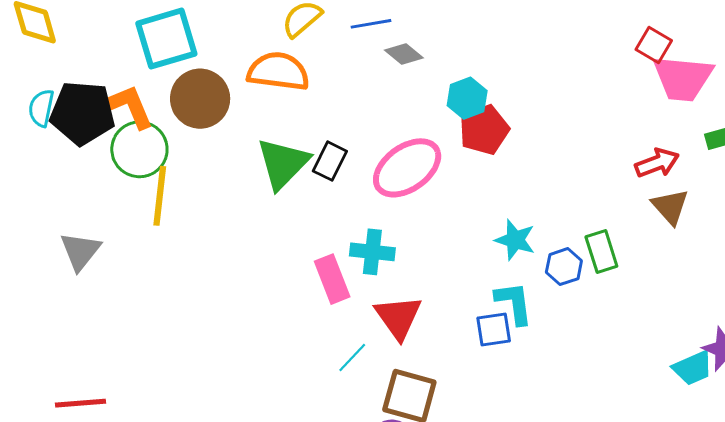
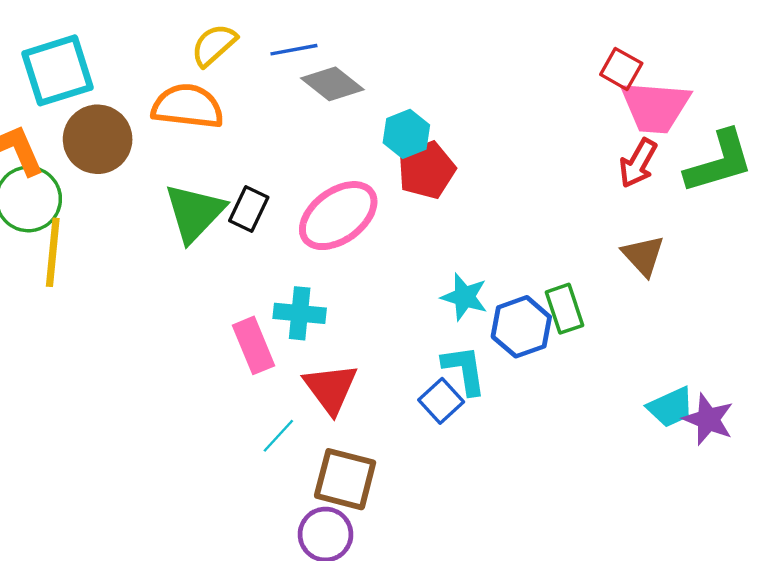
gray diamond: (404, 54) -> (332, 84), size x1.4
red arrow: (657, 163) -> (638, 163), moved, turned 141
blue hexagon: (564, 267) -> (521, 327), size x1.4
blue square: (494, 330) -> (441, 401), turned -33
cyan trapezoid: (693, 368) -> (671, 407), moved

